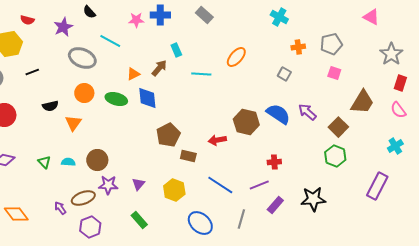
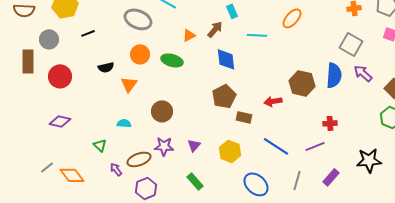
gray square: (284, 74) -> (351, 44), moved, size x1.6
blue diamond: (147, 98) -> (226, 59), moved
blue semicircle: (278, 114) -> (334, 75), turned 60
brown circle: (97, 160) -> (162, 111), moved
green triangle: (44, 162) -> (100, 145), moved
purple rectangle: (275, 205) -> (331, 177), moved

